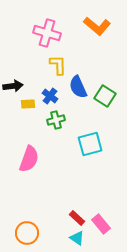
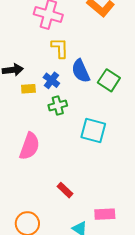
cyan square: (90, 144) -> (93, 131), turned 30
red rectangle: (77, 218) -> (65, 190), moved
pink rectangle: (101, 224) -> (105, 214), turned -54

